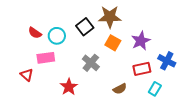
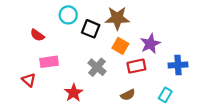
black square: (85, 27) -> (91, 29), turned -30
cyan circle: (57, 36) -> (68, 15), moved
blue cross: (167, 61) -> (178, 65), turned -30
red rectangle: (142, 69) -> (136, 66), moved

